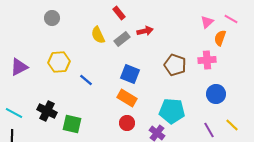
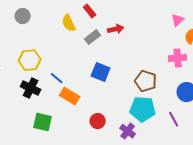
yellow semicircle: (98, 35) -> (69, 23), moved
brown pentagon: (175, 65) -> (146, 81), moved
orange rectangle: (127, 98) -> (70, 96), moved
black cross: (47, 111) -> (31, 88), moved
purple line: (209, 130) -> (174, 119), moved

